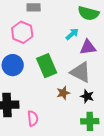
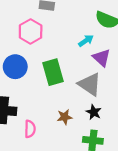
purple triangle: (88, 47) -> (102, 58), turned 42
brown star: (63, 93) -> (65, 117), moved

